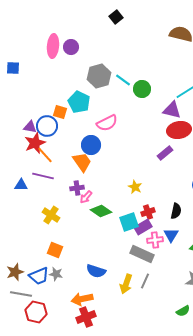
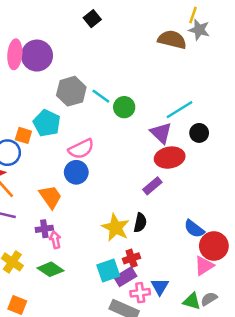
purple circle: (71, 47) -> (37, 56), size x1.6
purple triangle: (172, 110) -> (161, 133), turned 30
blue circle: (91, 145) -> (76, 172), moved
yellow star: (135, 187) -> (116, 228), size x1.6
pink arrow: (86, 197) -> (55, 240), turned 128
green diamond: (101, 211) -> (50, 269), moved
black semicircle: (176, 211) -> (140, 223), moved

